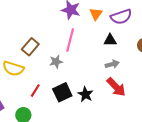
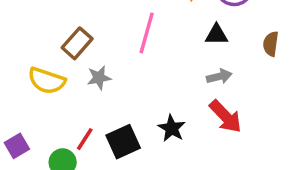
gray star: (56, 62) -> (99, 78), moved
red line: (35, 91) -> (85, 139), moved
black square: (62, 92) -> (123, 142), moved

